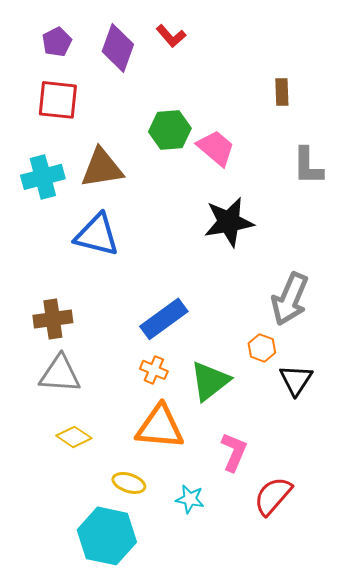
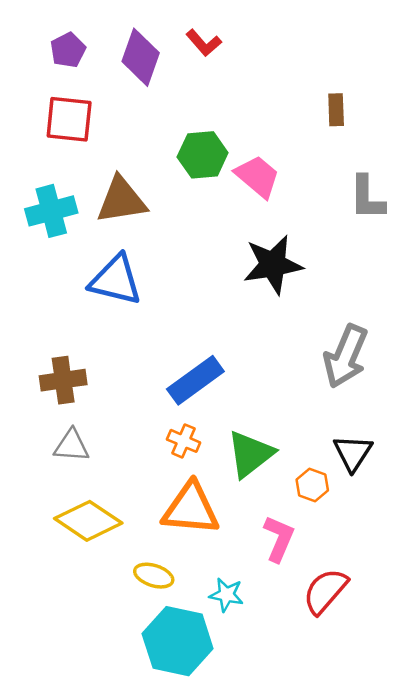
orange hexagon: (262, 348) -> (312, 485), moved
gray triangle: (60, 374) -> (72, 446), size x0.7
yellow diamond: (74, 437) -> (88, 521), size x1.6
cyan hexagon: (107, 536) -> (178, 641), moved

